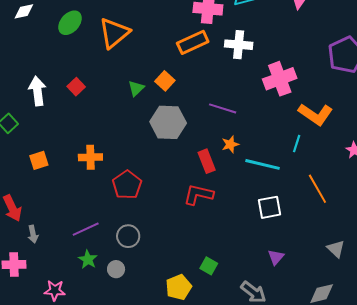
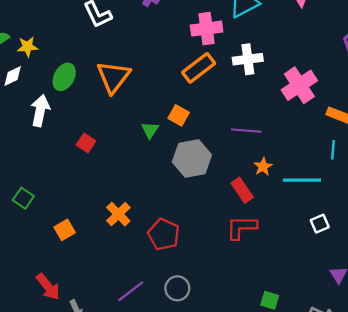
white arrow: (37, 91) -> (40, 111), moved, turned 32
orange cross: (90, 157) -> (118, 214), turned -30
white square: (270, 207) -> (320, 224), size x0.7

